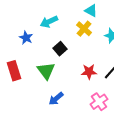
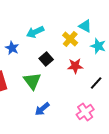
cyan triangle: (91, 11) -> (85, 26), moved
red star: (89, 72) -> (75, 66), moved

